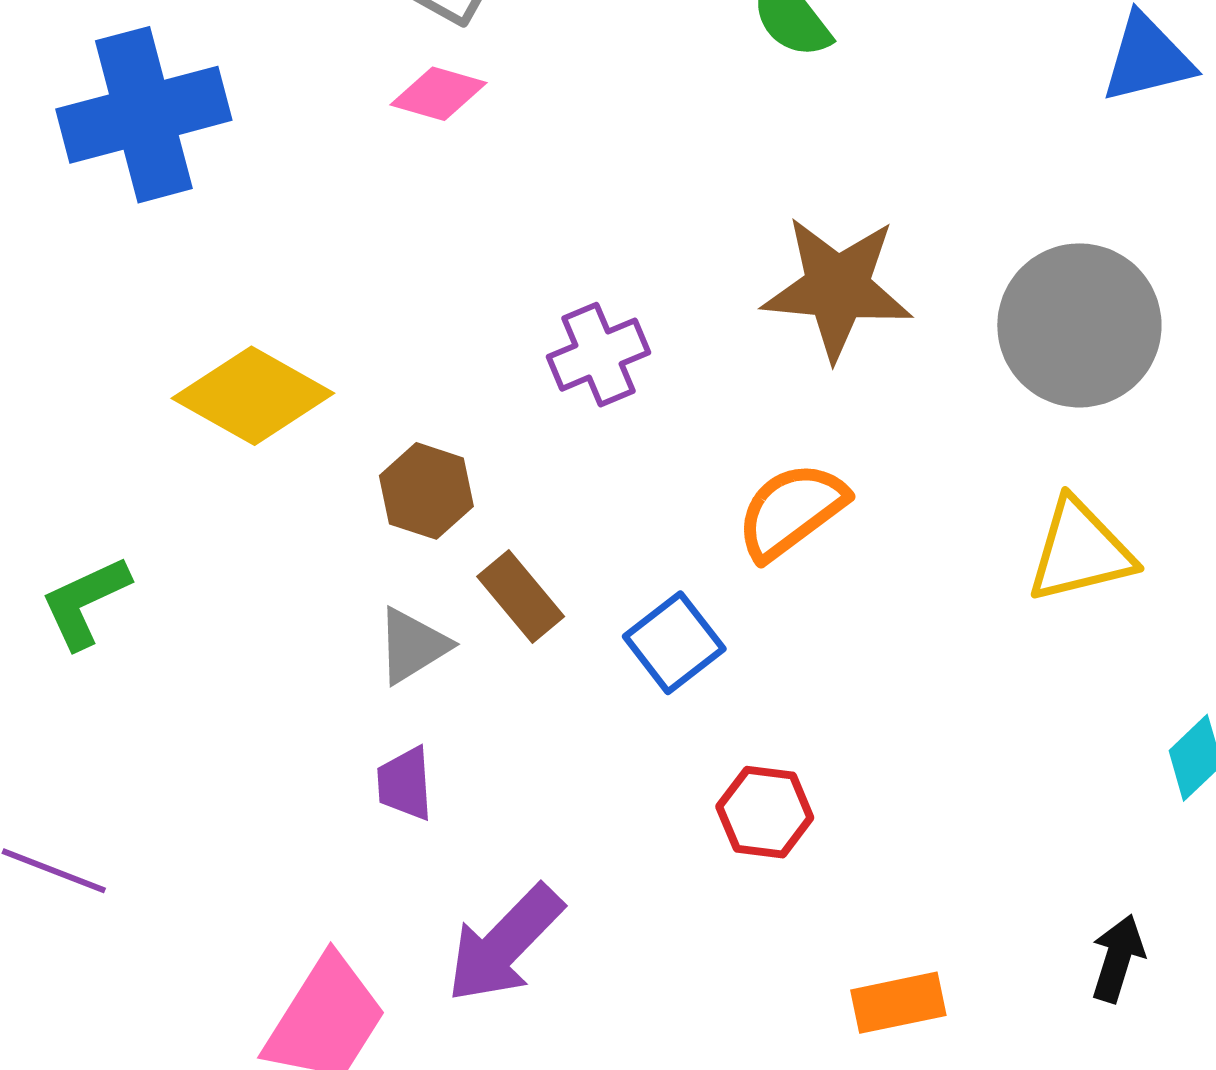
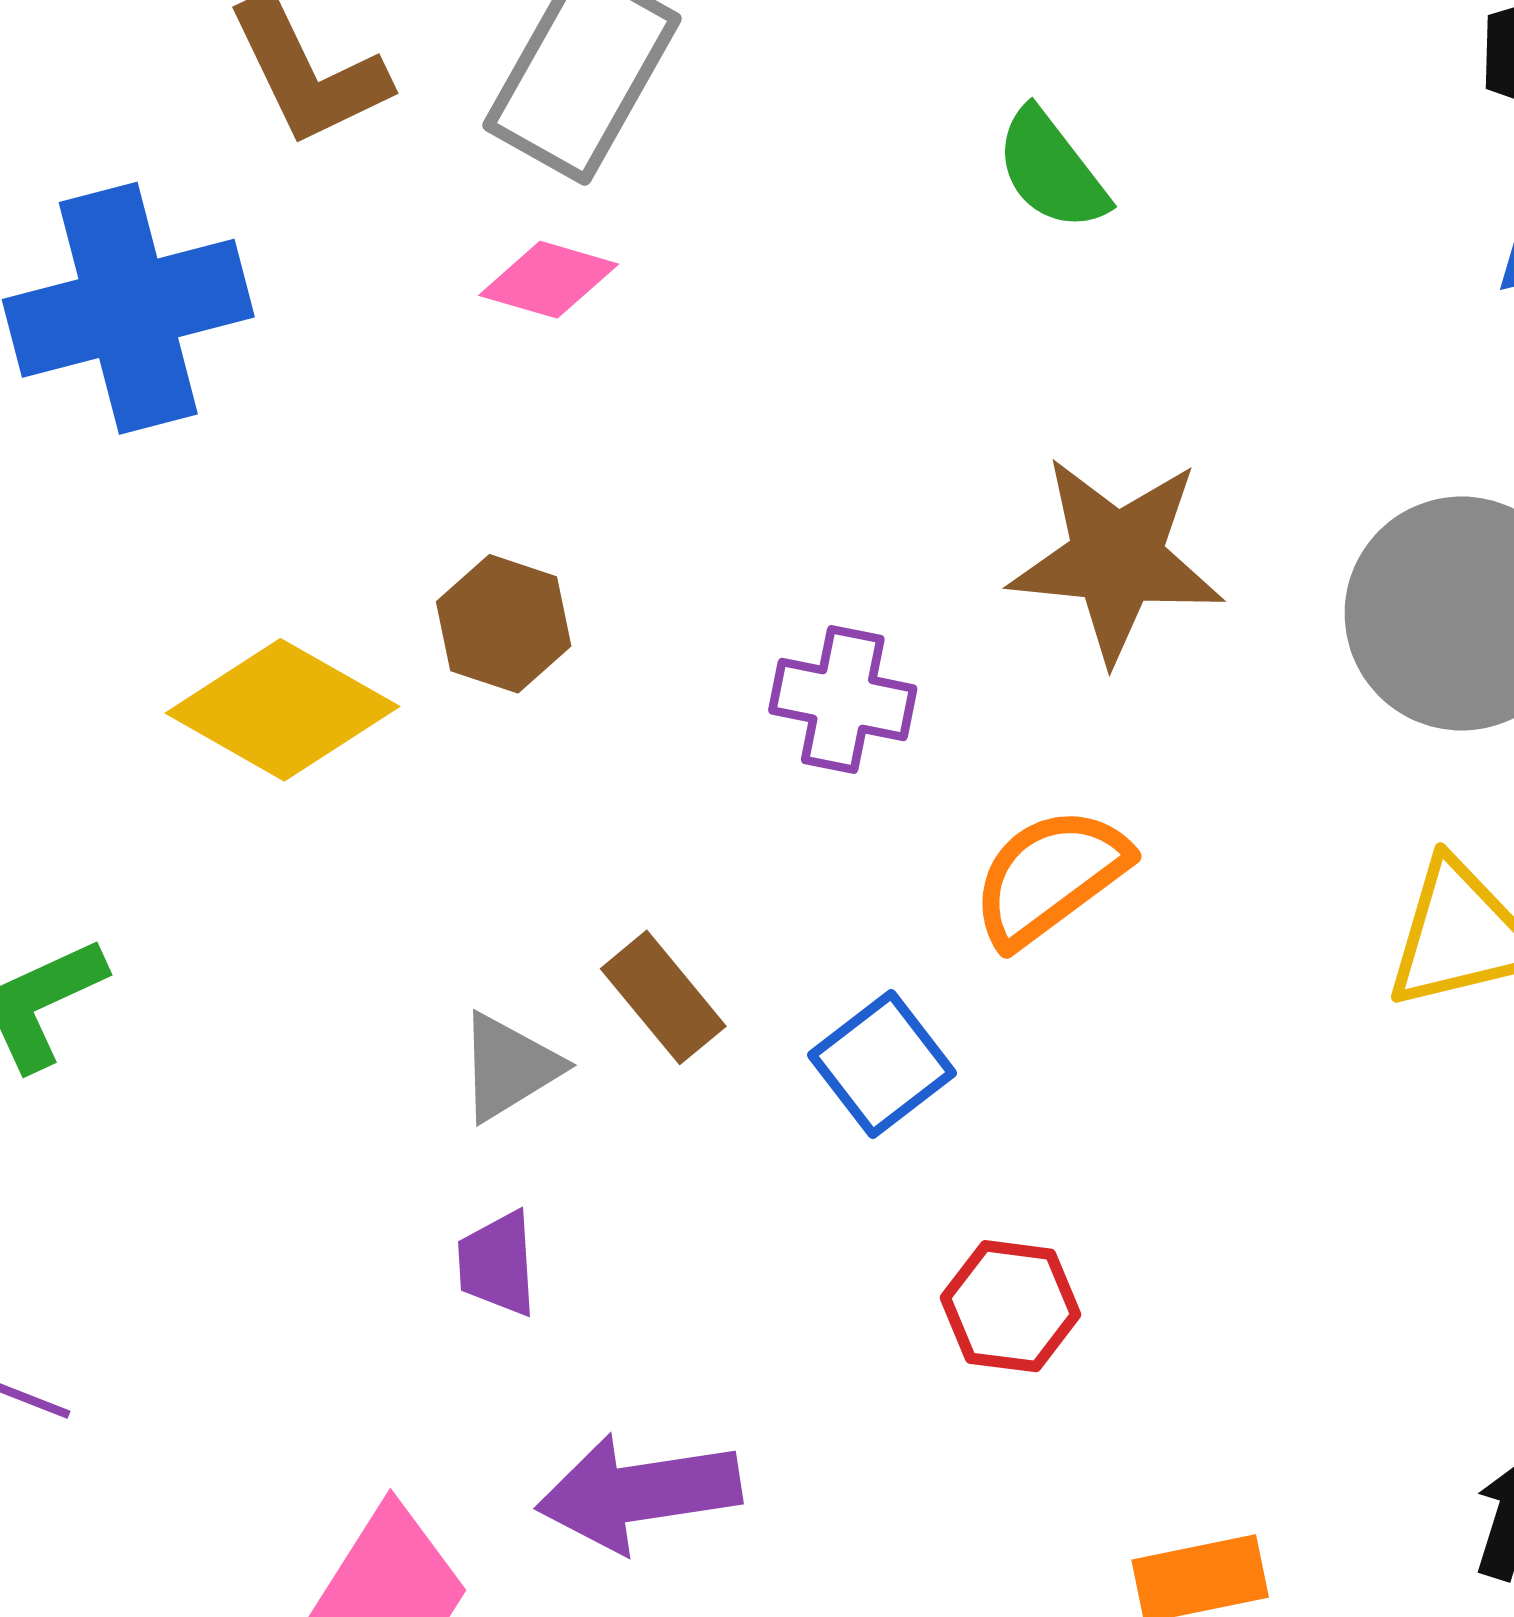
purple cross: (599, 355) -> (843, 699), moved, turned 34
brown hexagon: (426, 491) -> (504, 624), moved
purple arrow: (505, 944) -> (639, 1493), turned 37

